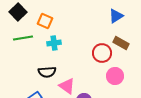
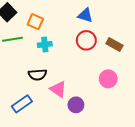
blue triangle: (116, 16) -> (85, 15), moved, turned 49
red circle: (102, 53) -> (86, 40), moved

